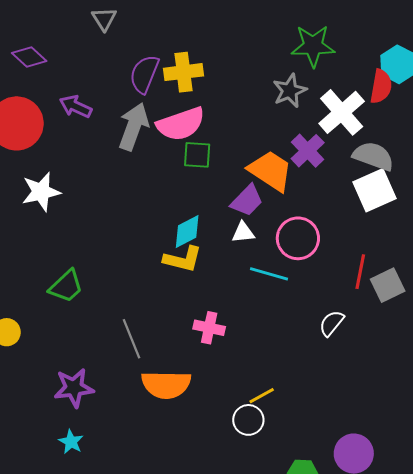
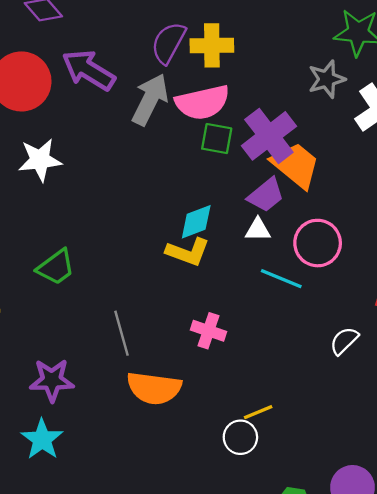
purple arrow: (76, 106) -> (89, 70), size x1.5
purple cross: (308, 151) -> (269, 136), moved, size x1.4
cyan star: (71, 442) -> (42, 439), size x1.5

